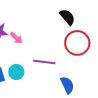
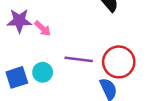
red circle: (77, 43) -> (119, 62), moved

